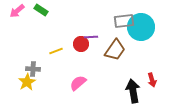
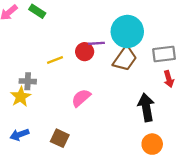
gray rectangle: (124, 21) -> (164, 54), moved
cyan circle: (141, 27) -> (127, 31), moved
red arrow: (152, 80) -> (169, 79), moved

